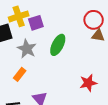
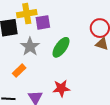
red star: (88, 83) -> (61, 88), moved

